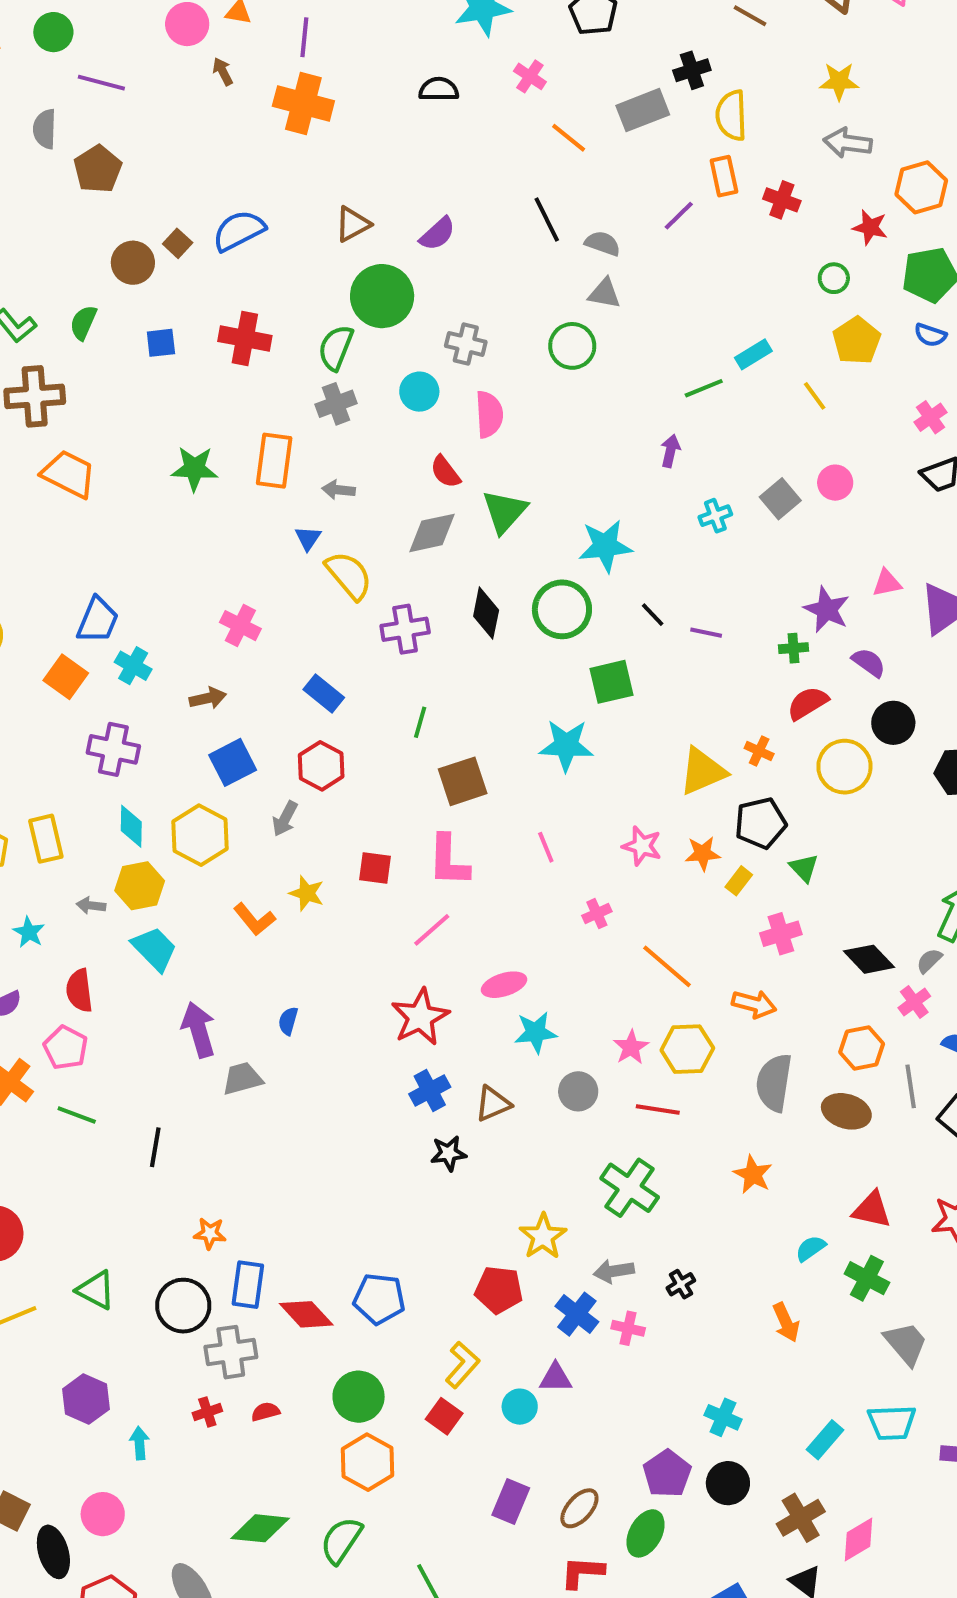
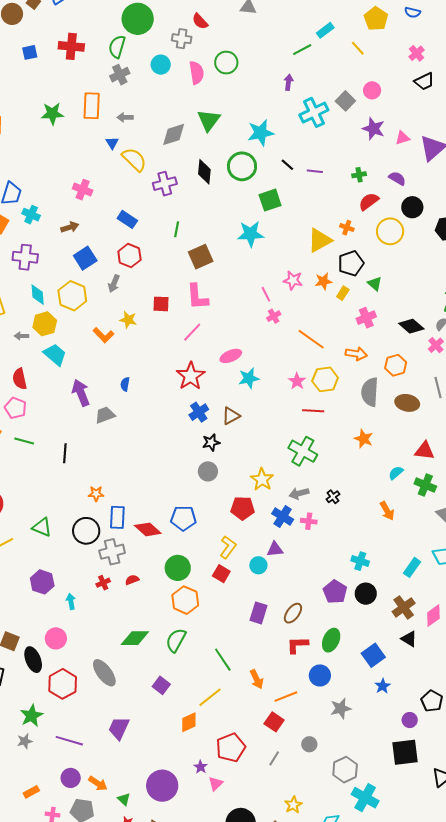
green circle: (572, 346) -> (226, 63), moved
red semicircle: (445, 472) -> (200, 21), moved
cyan cross: (715, 516) -> (314, 112), size x1.8
purple star: (827, 610) -> (374, 129), moved
pink line: (546, 847) -> (266, 294), moved
orange hexagon: (862, 1048) -> (396, 365), moved
gray circle: (578, 1091) -> (208, 471), moved
green ellipse: (646, 1533) -> (331, 640), moved

